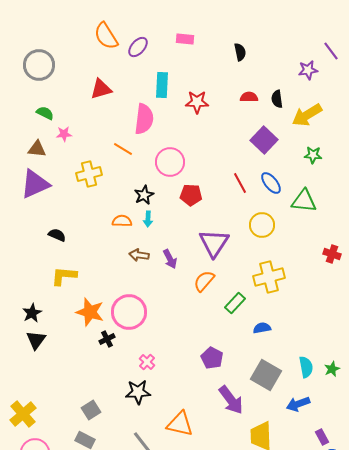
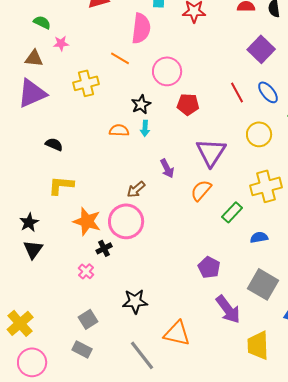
brown arrow: (139, 255) -> (136, 189), moved, turned -48
pink cross: (147, 362) -> (86, 271), moved

